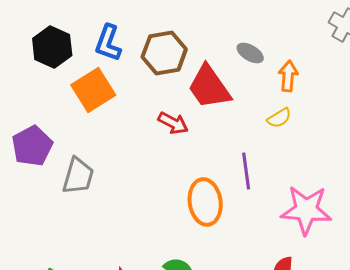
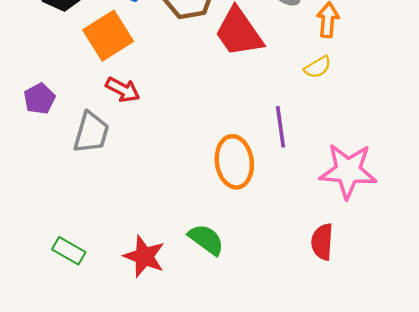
red arrow: (173, 123) -> (123, 90), moved
purple pentagon: (32, 146) -> (39, 99), size x0.7

